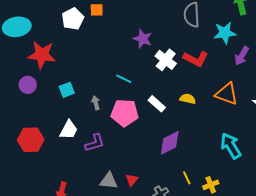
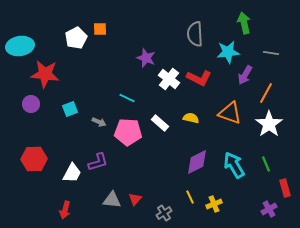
gray arrow: (96, 103) -> (99, 122), turned 128
white trapezoid: (69, 130) -> (72, 173), moved
purple diamond: (170, 143) -> (197, 162), moved

